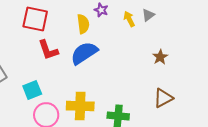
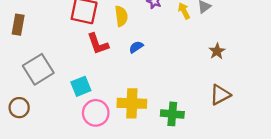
yellow semicircle: (83, 24) -> (121, 16), moved
blue semicircle: (84, 53) -> (136, 47), size x0.5

